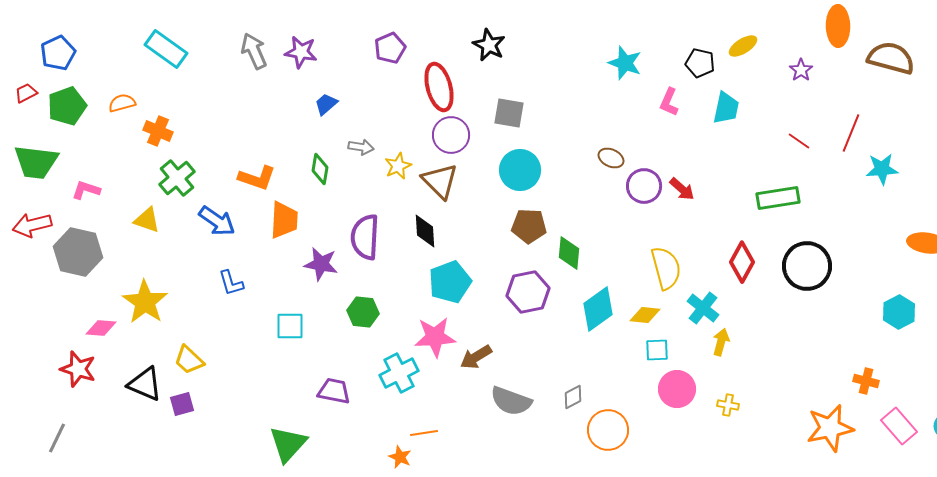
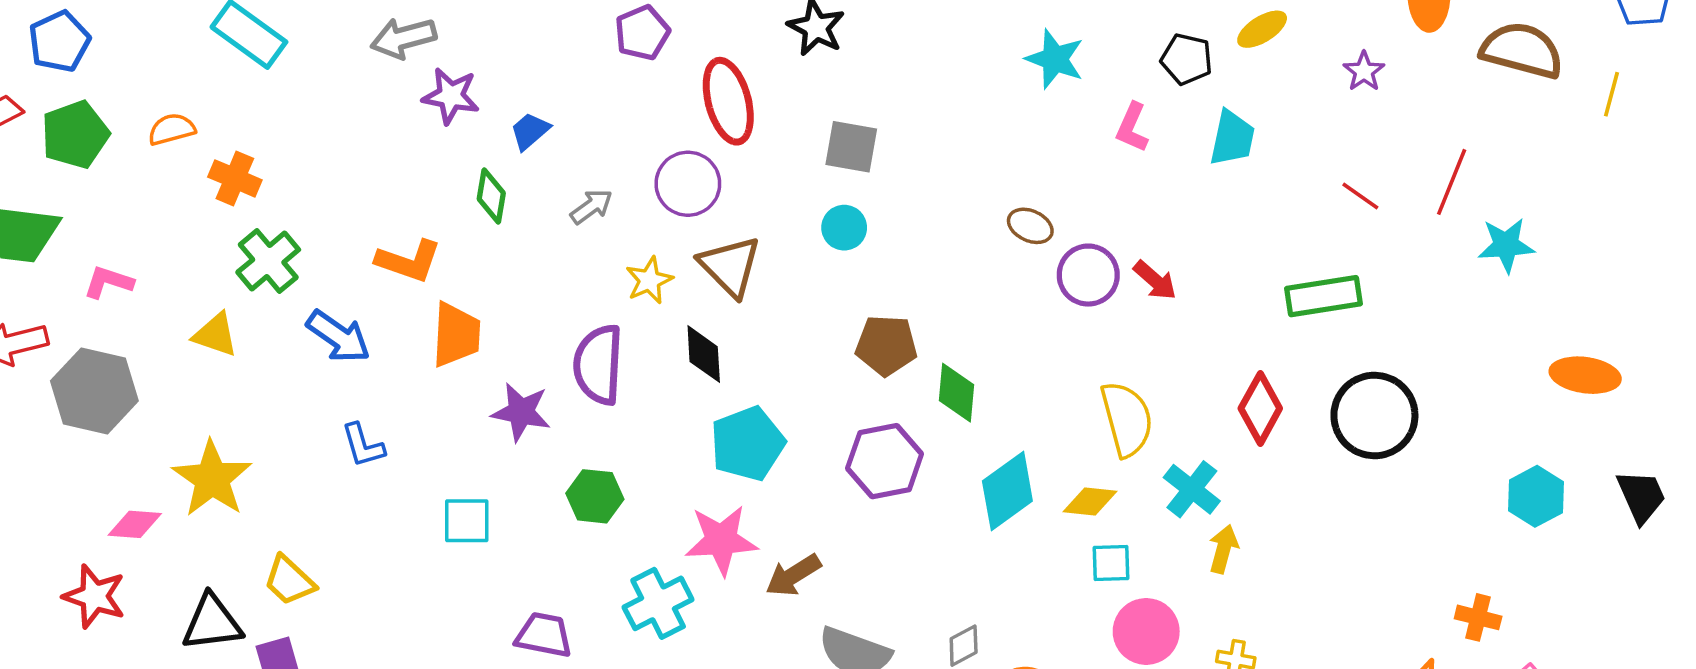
gray arrow: (254, 51) -> (403, 38), turned -81
purple star: (301, 52) -> (451, 96), moved
purple circle: (451, 135) -> (688, 184), moved
gray arrow: (361, 147) -> (591, 207), turned -45
yellow star: (398, 166) -> (649, 280), moved
green diamond: (320, 169) -> (491, 196), moved
cyan circle: (520, 170) -> (844, 228), moved, size x0.6
black triangle: (145, 384) -> (212, 623), turned -30

